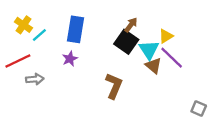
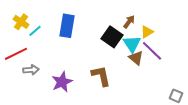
brown arrow: (131, 25) -> (129, 22), moved
purple star: (70, 59) -> (62, 82), moved, size x1.5
brown L-shape: (114, 86) -> (101, 76), turned -35

